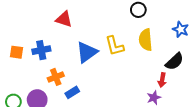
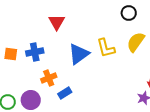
red triangle: (64, 19) -> (57, 22), turned 42
yellow semicircle: (146, 40) -> (136, 42), turned 40

